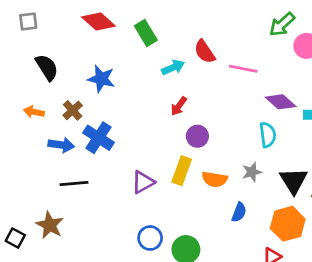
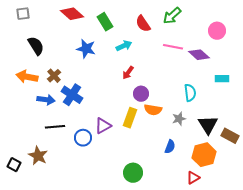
green arrow: (282, 24) -> (172, 16), moved
red semicircle: (205, 52) -> (143, 24), moved
blue star: (101, 79) -> (86, 49), moved
purple diamond: (281, 102) -> (199, 55), moved
orange arrow: (34, 112) -> (27, 77), size x1.5
orange semicircle: (215, 179) -> (153, 110), moved
blue circle: (150, 238) -> (83, 138), moved

